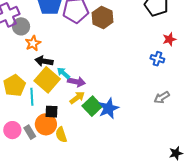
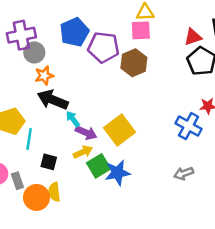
blue cross: (157, 59) -> (189, 126), size x1.5
black arrow: (44, 61) -> (53, 100), size x1.4
yellow square: (47, 80) -> (120, 130), moved
orange circle: (46, 124) -> (36, 197), moved

